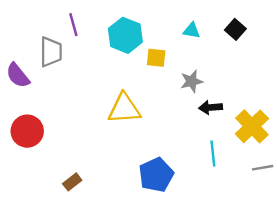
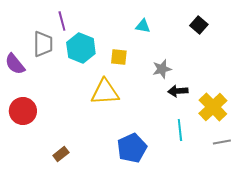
cyan triangle: (192, 31) -> (143, 26), moved
cyan hexagon: (125, 35) -> (81, 48), moved
yellow square: (156, 58) -> (119, 57), moved

